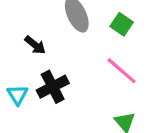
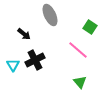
green square: (122, 24) -> (90, 27), moved

